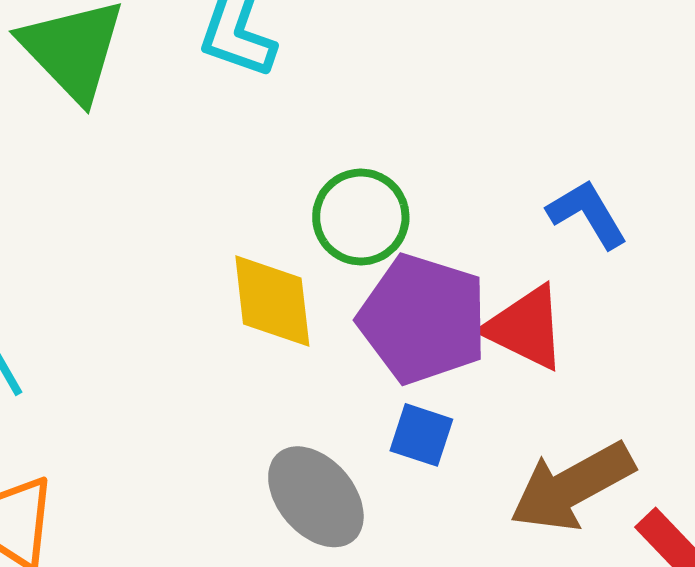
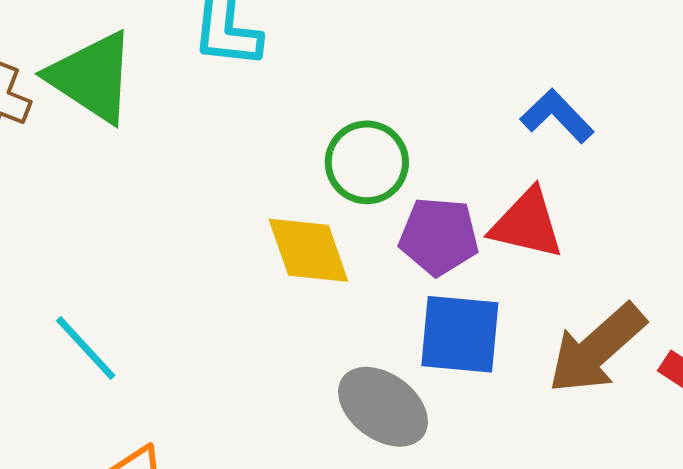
purple pentagon: (423, 319) -> (439, 236), size x0.7
blue square: (421, 435) -> (460, 334), size x1.6

